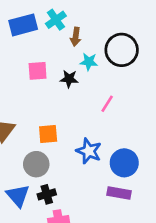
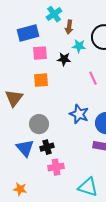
blue rectangle: (23, 25) -> (28, 33), moved
pink line: (107, 104) -> (93, 78), turned -56
orange square: (48, 134) -> (41, 80), moved

